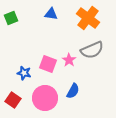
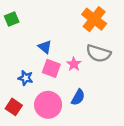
blue triangle: (51, 14) -> (45, 47), moved, turned 32
gray semicircle: (92, 50) -> (98, 53), turned 40

